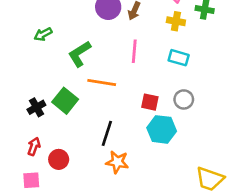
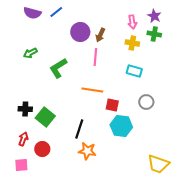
pink line: (134, 51) -> (95, 57), moved
orange line: (102, 82) -> (92, 90), moved
gray circle: (184, 99) -> (146, 102), moved
green square: (65, 101) -> (45, 117), moved
black cross: (36, 107) -> (25, 109), turned 32

